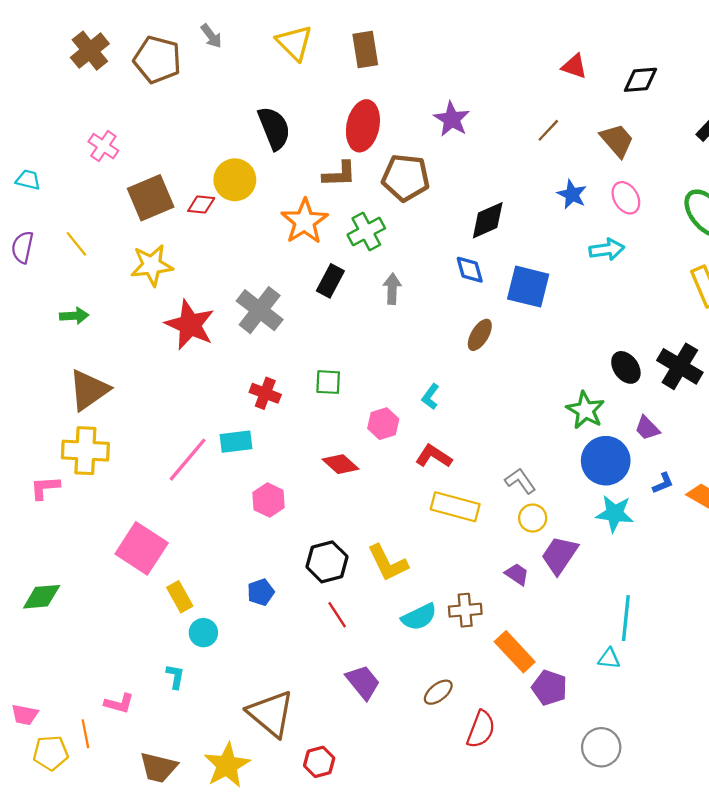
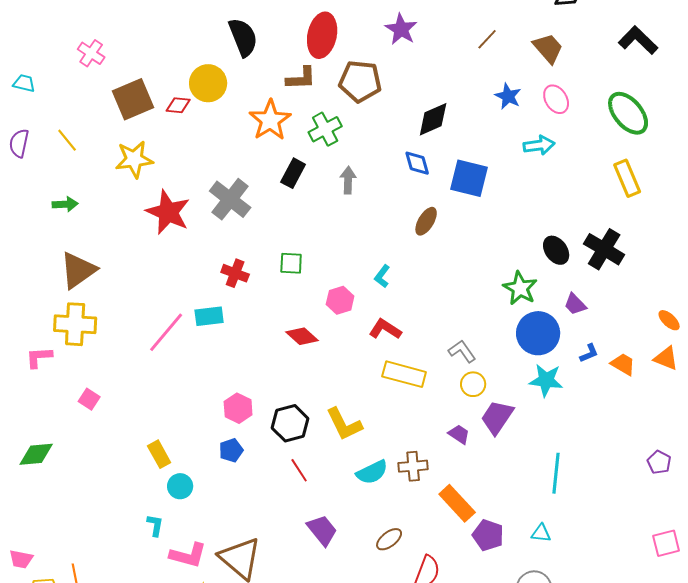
pink hexagon: (269, 500) -> (238, 408), moved
pink square: (142, 548) -> (89, 399), moved, size x0.5
cyan triangle: (609, 658) -> (541, 533), moved
pink L-shape: (119, 703) -> (188, 555), moved, size x1.4

